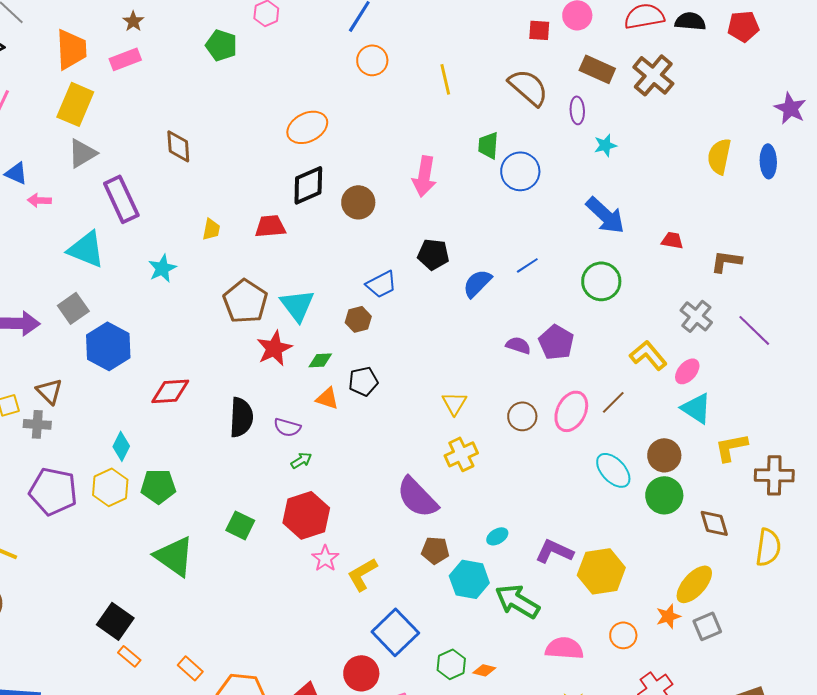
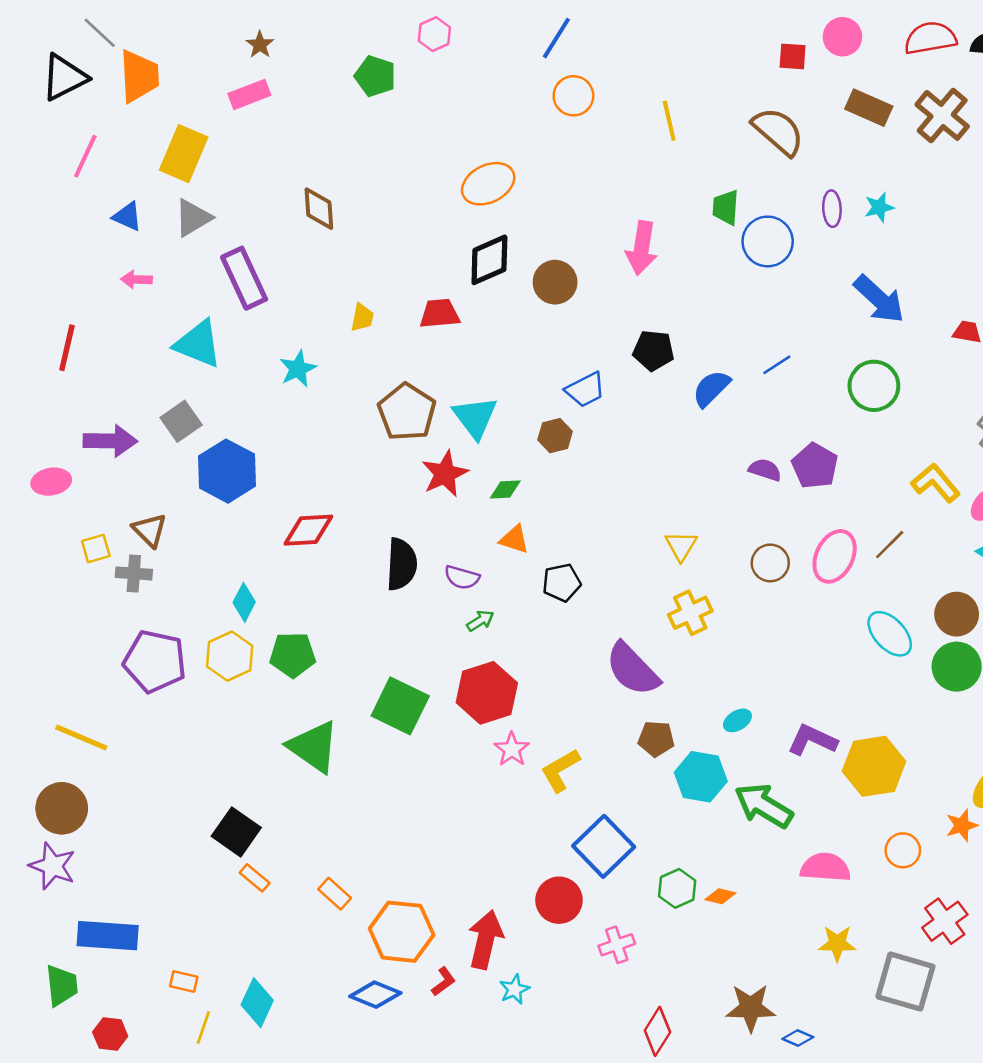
orange trapezoid: (71, 49) -> (139, 76), moved
purple ellipse: (577, 110) -> (832, 209), moved
blue triangle: (16, 173) -> (127, 217), moved
black pentagon: (363, 381) -> (562, 583), moved
green square: (240, 525) -> (400, 706), size x1.5

